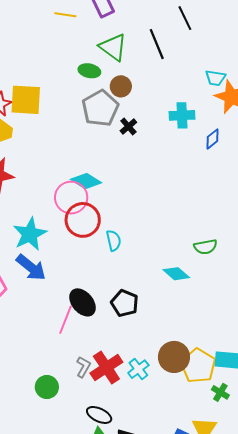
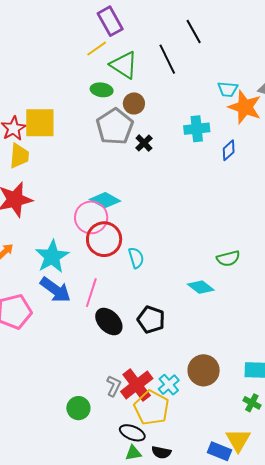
yellow line: (65, 15) -> (97, 49), moved, turned -40
pink line: (65, 320) -> (91, 293), moved
yellow pentagon: (198, 366) -> (152, 408), moved

